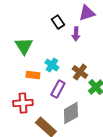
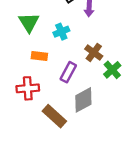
cyan cross: (52, 65) -> (61, 32), moved, turned 32

